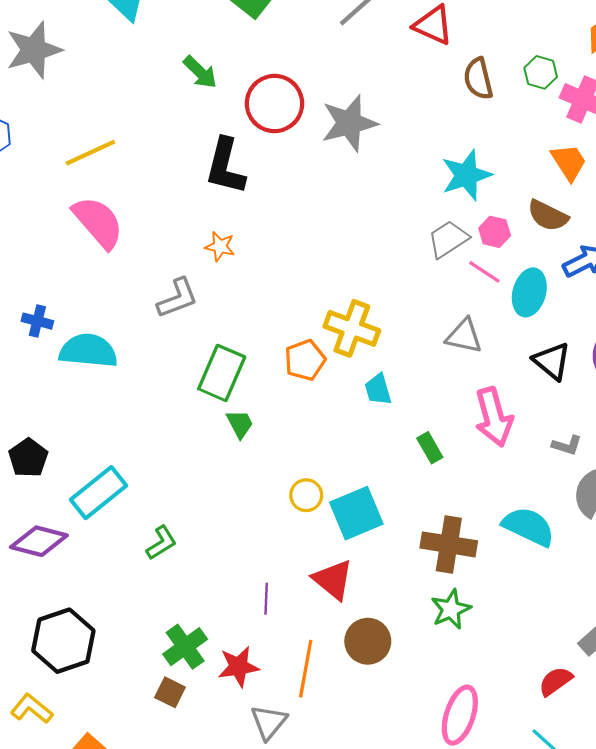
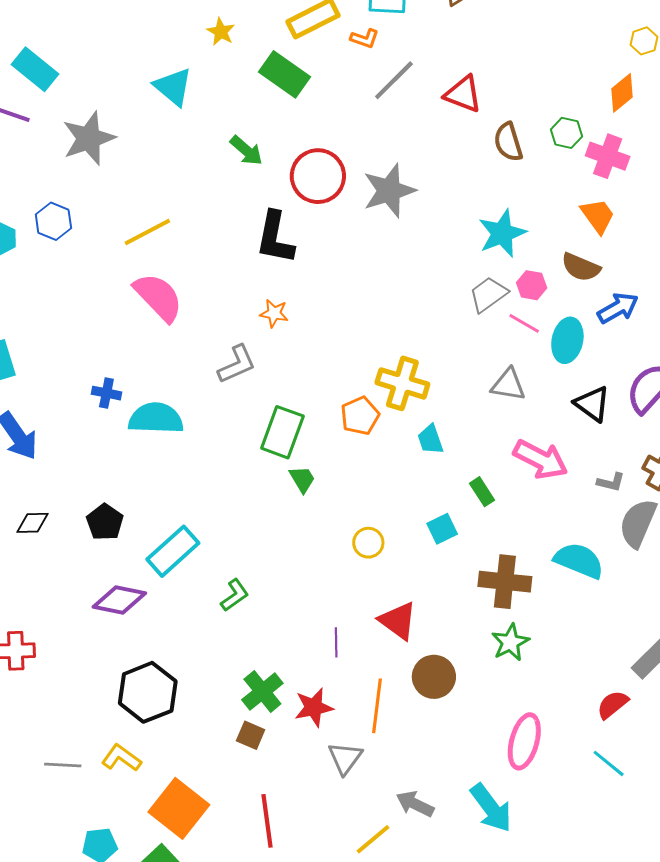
pink arrow: (494, 417) -> (541, 459), turned -44
cyan square: (356, 513) -> (442, 529), moved, size x0.6

